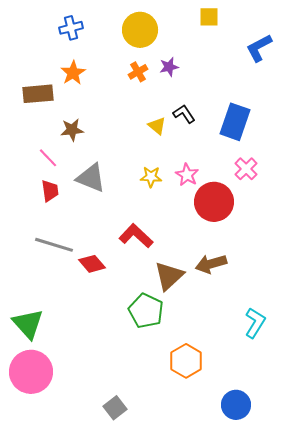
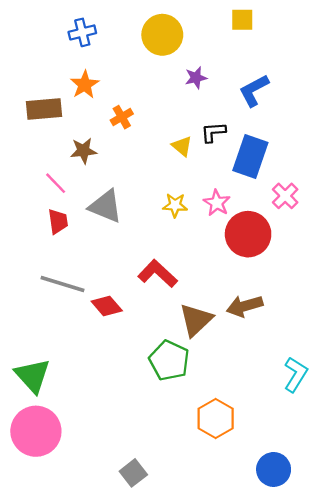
blue L-shape: (259, 48) -> (254, 90), moved
orange cross: (138, 72) -> (122, 117), moved
black L-shape: (184, 114) -> (213, 132), turned -60
blue rectangle: (235, 122) -> (250, 156), moved

